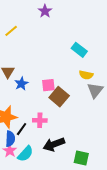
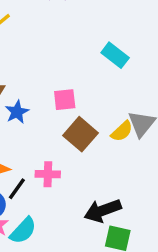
yellow semicircle: (86, 75) -> (122, 131), moved, turned -56
pink square: (48, 85) -> (65, 100), moved
black arrow: (54, 144) -> (103, 211), moved

